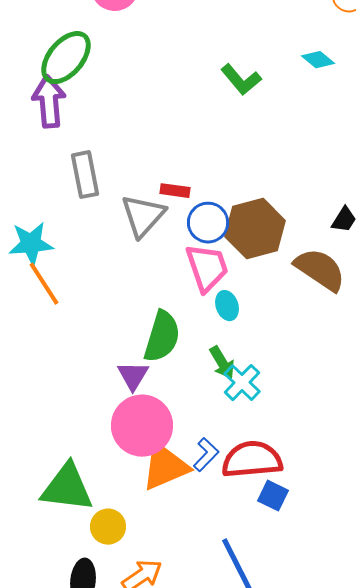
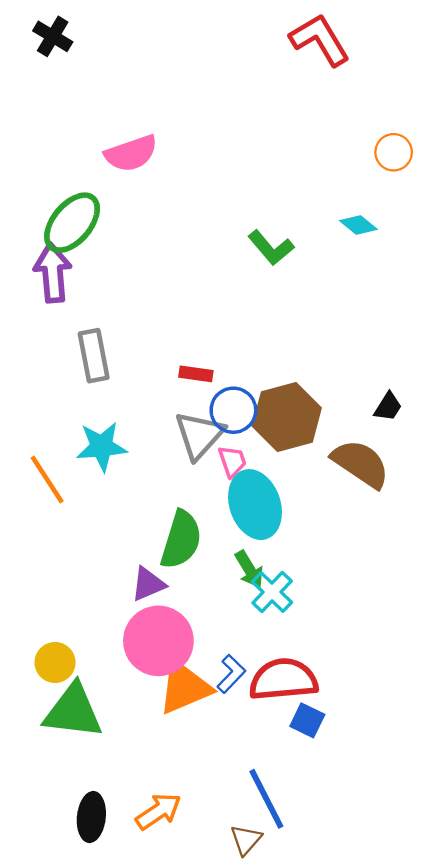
gray triangle: (143, 216) -> (199, 435), moved
cyan star: (31, 244) -> (102, 447), moved
pink trapezoid: (207, 268) -> (232, 461), size x0.6
cyan ellipse: (227, 306) -> (255, 505), size x2.0
purple triangle: (133, 376) -> (148, 584), turned 36
yellow circle: (108, 527) -> (55, 662), moved

